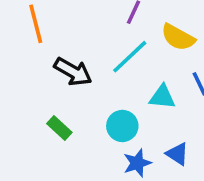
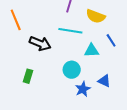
cyan line: (130, 57) -> (70, 31), turned 60
green rectangle: (59, 128) -> (28, 76), moved, turned 72

